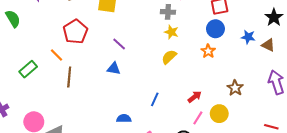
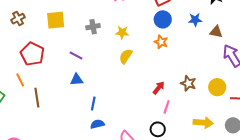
gray cross: (168, 12) -> (93, 27), moved
brown triangle: (268, 45) -> (216, 32), moved
orange line: (57, 55) -> (20, 80), turned 32
brown star: (235, 88) -> (188, 83), moved
blue line: (155, 99) -> (93, 103), moved
yellow circle: (219, 114) -> (217, 87), moved

